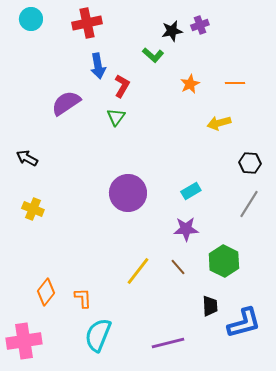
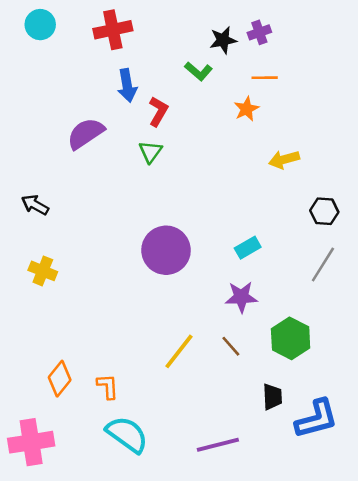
orange line: (235, 83) -> (265, 78), moved
cyan semicircle: (98, 335) -> (127, 434), turned 104

